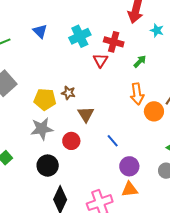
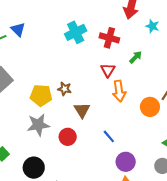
blue triangle: (40, 31) -> (18, 29), moved
red triangle: (100, 60) -> (108, 70), moved
orange arrow: (137, 94) -> (119, 91), moved
black circle: (48, 166) -> (34, 168), moved

